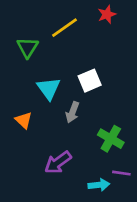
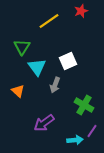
green triangle: (28, 47) -> (22, 47), moved
purple line: (121, 173) -> (92, 131), turned -64

